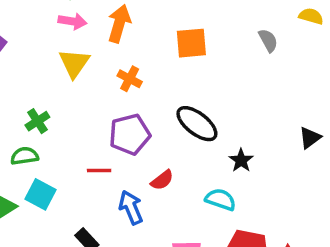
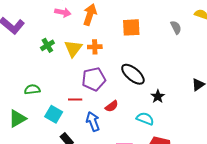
yellow triangle: (74, 63) -> (73, 48), moved
orange cross: (130, 79) -> (95, 47), turned -32
green cross: (37, 121) -> (47, 45), moved
cyan square: (41, 194) -> (54, 114), moved

